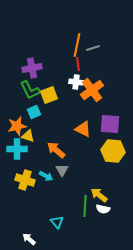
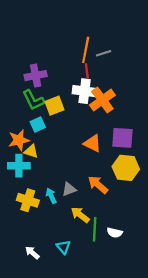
white cross: (76, 82) -> (85, 91), size x1.5
orange arrow: (56, 150) -> (98, 185), moved
gray triangle: (62, 170) -> (69, 189), turned 40
cyan arrow: (46, 176) -> (51, 196), turned -144
yellow arrow: (99, 195) -> (80, 215), moved
white arrow: (29, 239) -> (32, 253), moved

